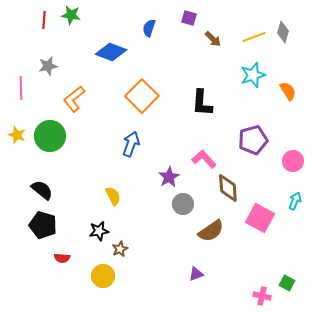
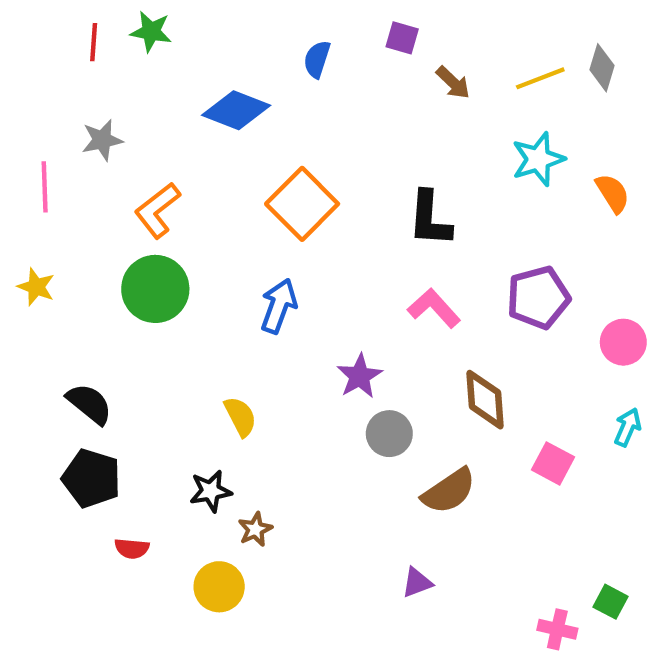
green circle: (50, 136) -> (155, 289), moved
pink L-shape: (204, 159) -> (434, 308), moved
pink square: (260, 218) -> (553, 463), size x0.7

